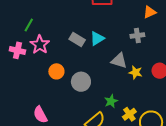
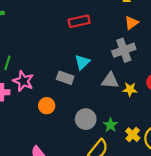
gray cross: (137, 35) -> (124, 50), size x1.5
gray rectangle: (77, 39) -> (65, 78), moved
gray circle: (81, 82) -> (86, 119), moved

